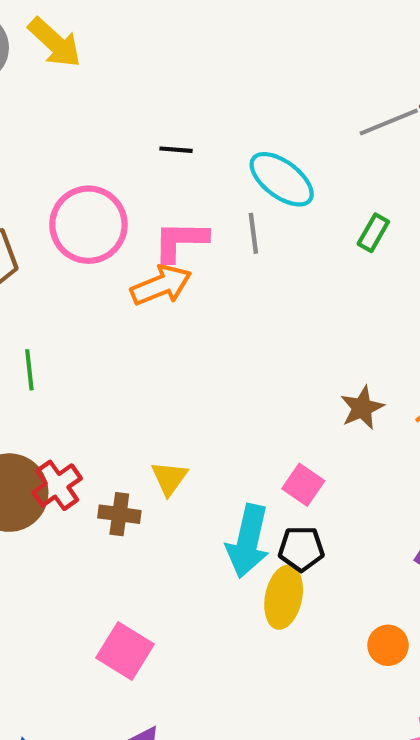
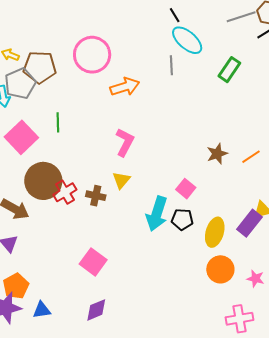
black line: (176, 150) -> (175, 15), moved, turned 49
green rectangle: (373, 233) -> (229, 70), size x1.4
pink L-shape: (180, 241) -> (125, 142), moved, turned 112
red cross: (57, 485) -> (65, 192), moved
yellow ellipse: (284, 597) -> (215, 232), moved
orange circle: (388, 645) -> (220, 269), size x1.4

